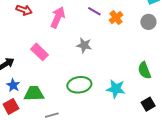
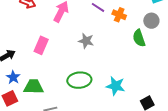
orange cross: (116, 18) -> (119, 15), turned -32
pink rectangle: (40, 52) -> (41, 45), turned 66
green semicircle: (144, 70) -> (139, 38), moved

